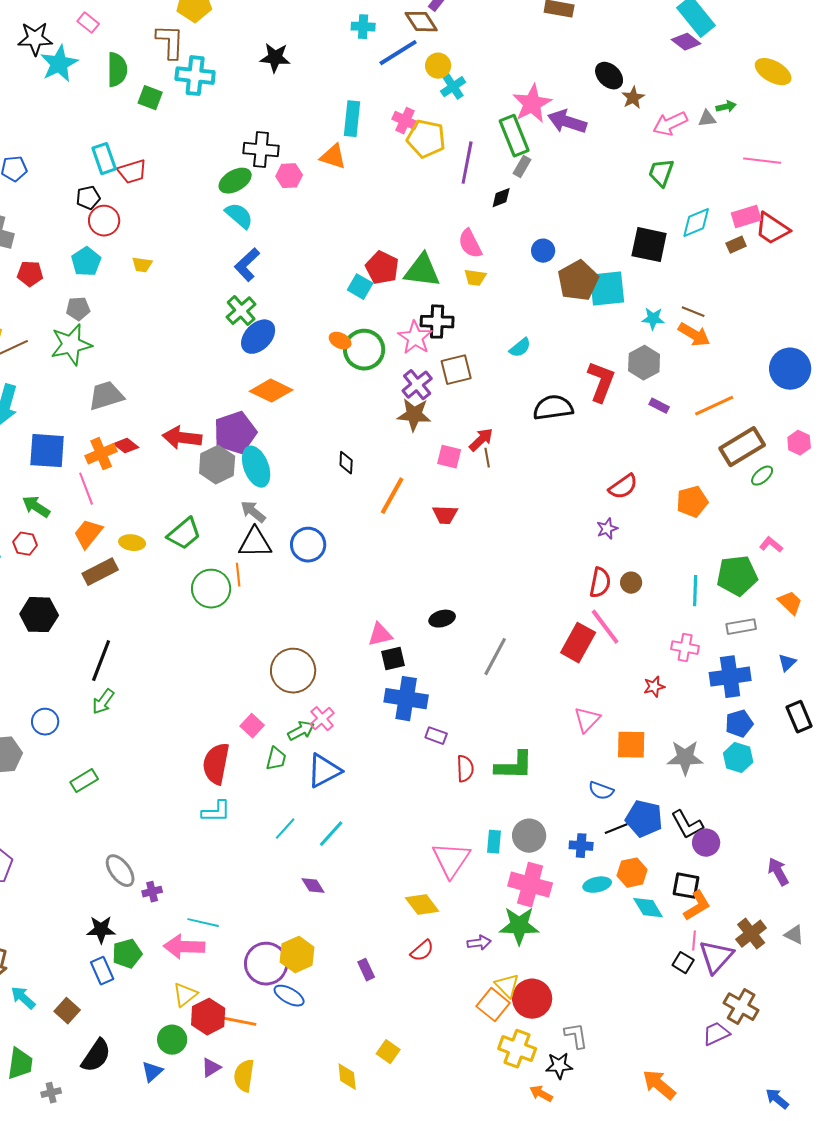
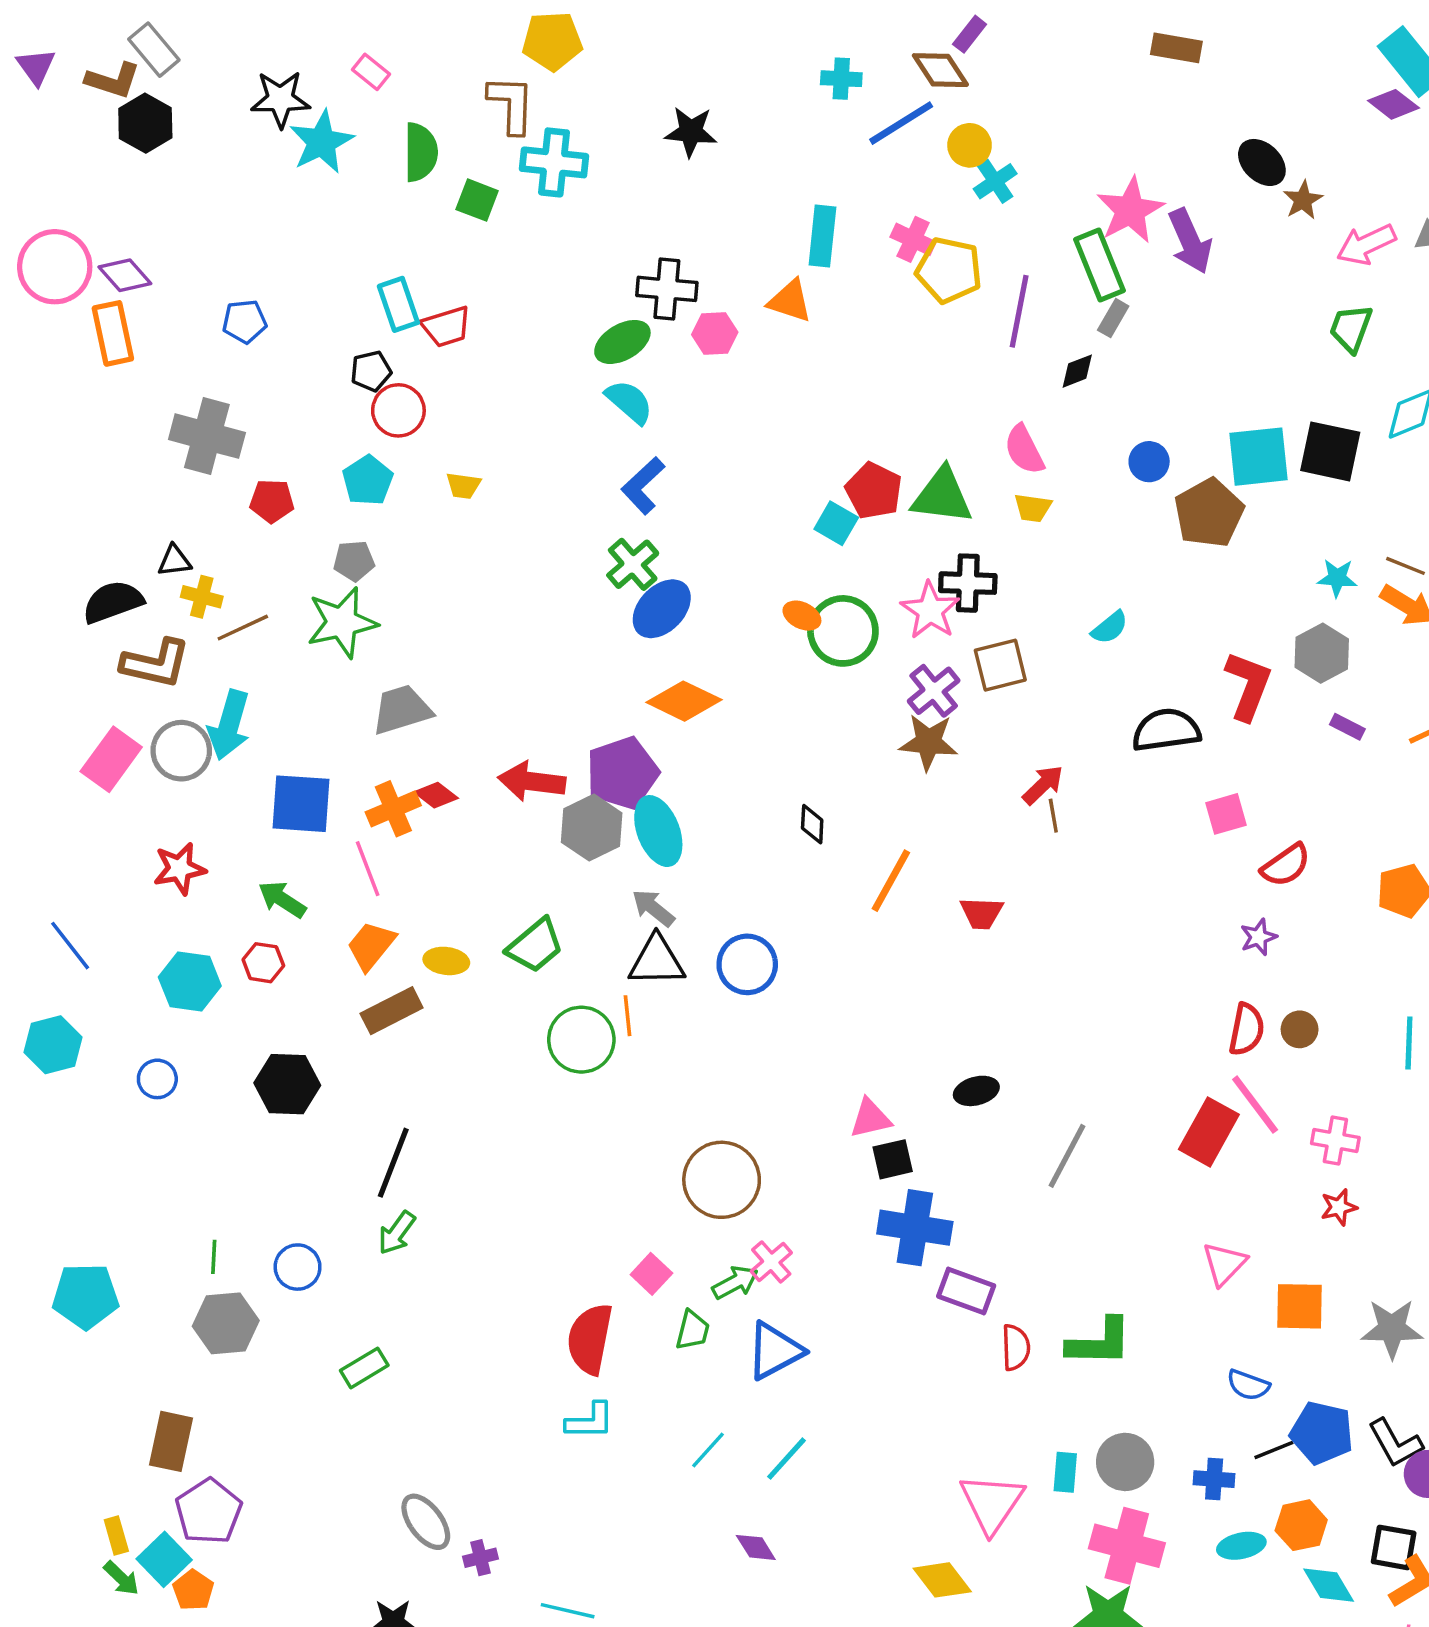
purple arrow: (567, 122) -> (1190, 241), turned -132
cyan square: (607, 289) -> (1258, 457), moved
pink square: (449, 457) -> (1226, 814), moved, turned -30
pink cross: (685, 648) -> (1335, 1141), moved
purple rectangle: (436, 736) -> (966, 1291), size x1.5

